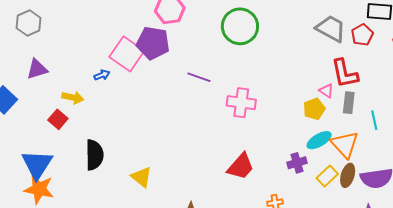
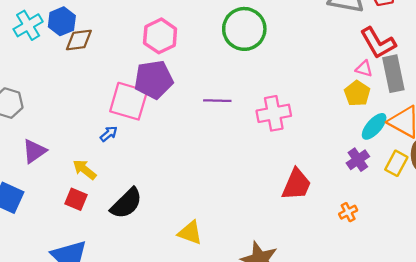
yellow arrow: (73, 97) -> (85, 170), turned -135
gray rectangle: (349, 103) -> (393, 74), size x1.4
black semicircle: (94, 155) -> (126, 203), moved, turned 64

